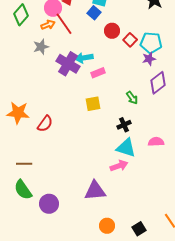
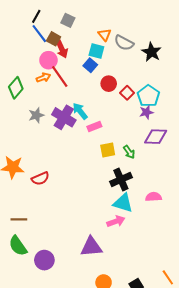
green diamond: (21, 15) -> (16, 88), moved
cyan pentagon: (151, 43) -> (148, 96), turned 30
gray star: (41, 47) -> (36, 115), moved
cyan arrow: (84, 58) -> (80, 111), turned 60
purple diamond: (158, 83) -> (156, 137), turned 40
yellow square: (93, 104) -> (108, 150), moved
red semicircle: (45, 124) -> (40, 178), turned 30
black cross: (124, 125) -> (121, 180), size x1.5

